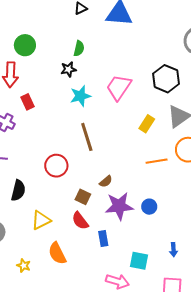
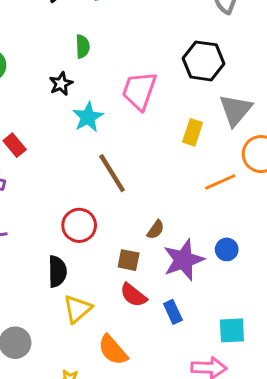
green semicircle: (79, 48) -> (83, 46), moved
black semicircle: (18, 190) -> (57, 271), moved

